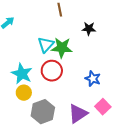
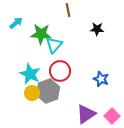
green star: (62, 48) -> (41, 34), moved
pink square: (103, 107) -> (112, 116), moved
gray hexagon: (43, 112) -> (48, 91), moved

